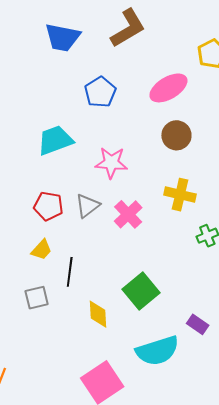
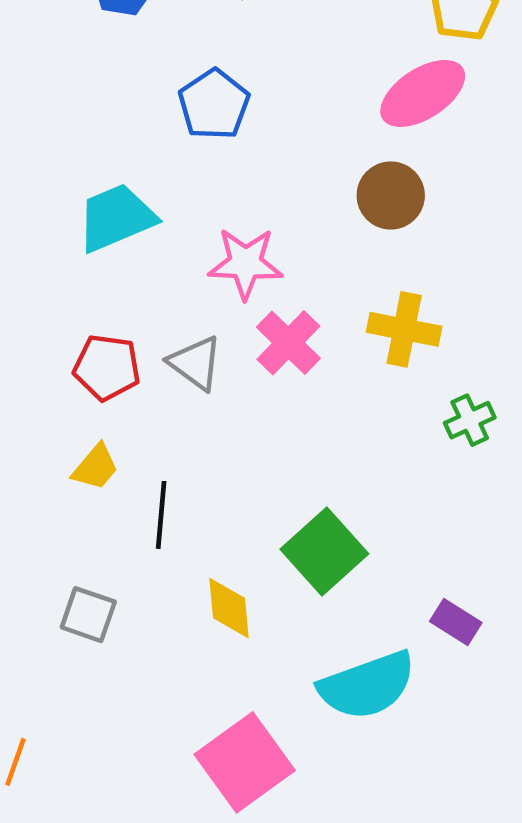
pink ellipse: (168, 88) -> (423, 93), moved
gray triangle: (87, 206) -> (195, 363), turned -44
pink cross: (128, 214) -> (288, 343), moved
gray square: (37, 298) -> (88, 615), moved, turned 35

